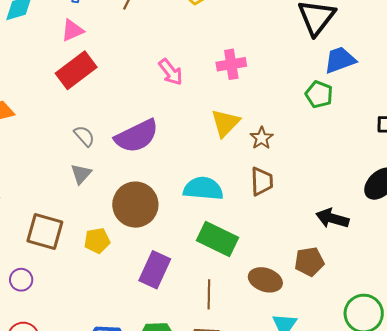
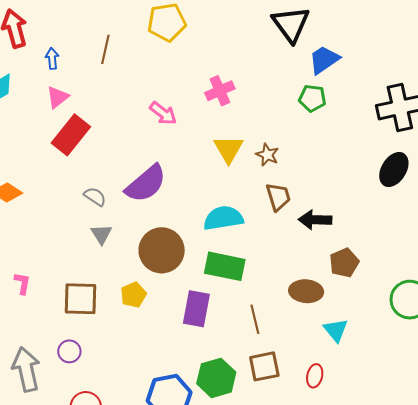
black arrow: (332, 218) -> (315, 220), moved
green rectangle: (217, 239) -> (225, 266), moved

